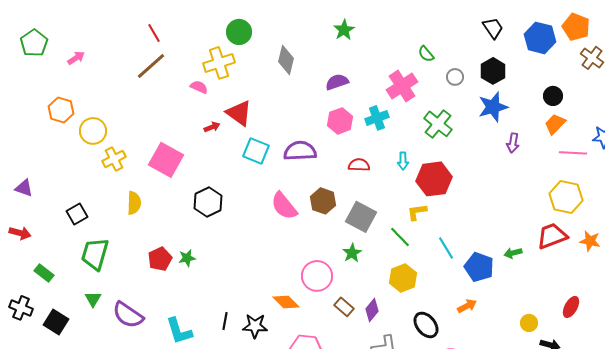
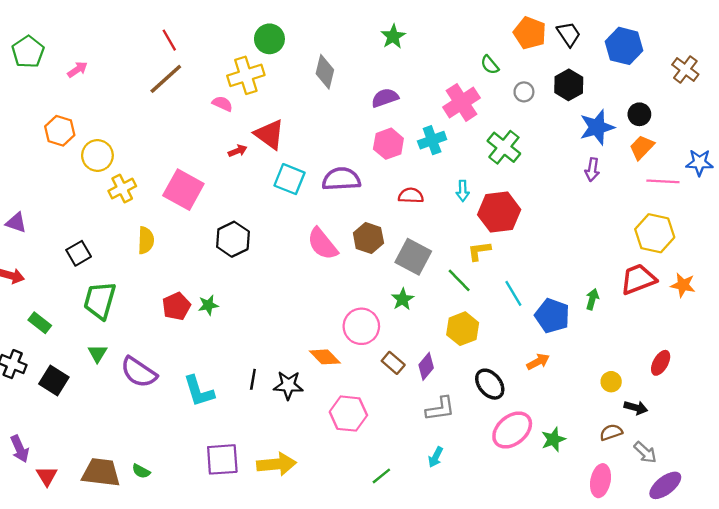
orange pentagon: (576, 27) -> (530, 33), moved
blue star: (493, 107) -> (597, 127), moved
green arrow: (513, 253) -> (592, 299), turned 120

